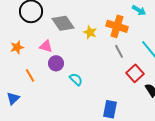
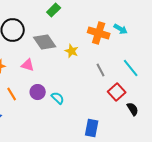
orange cross: (117, 26) -> (99, 33), moved
purple circle: (56, 63) -> (38, 92), moved

